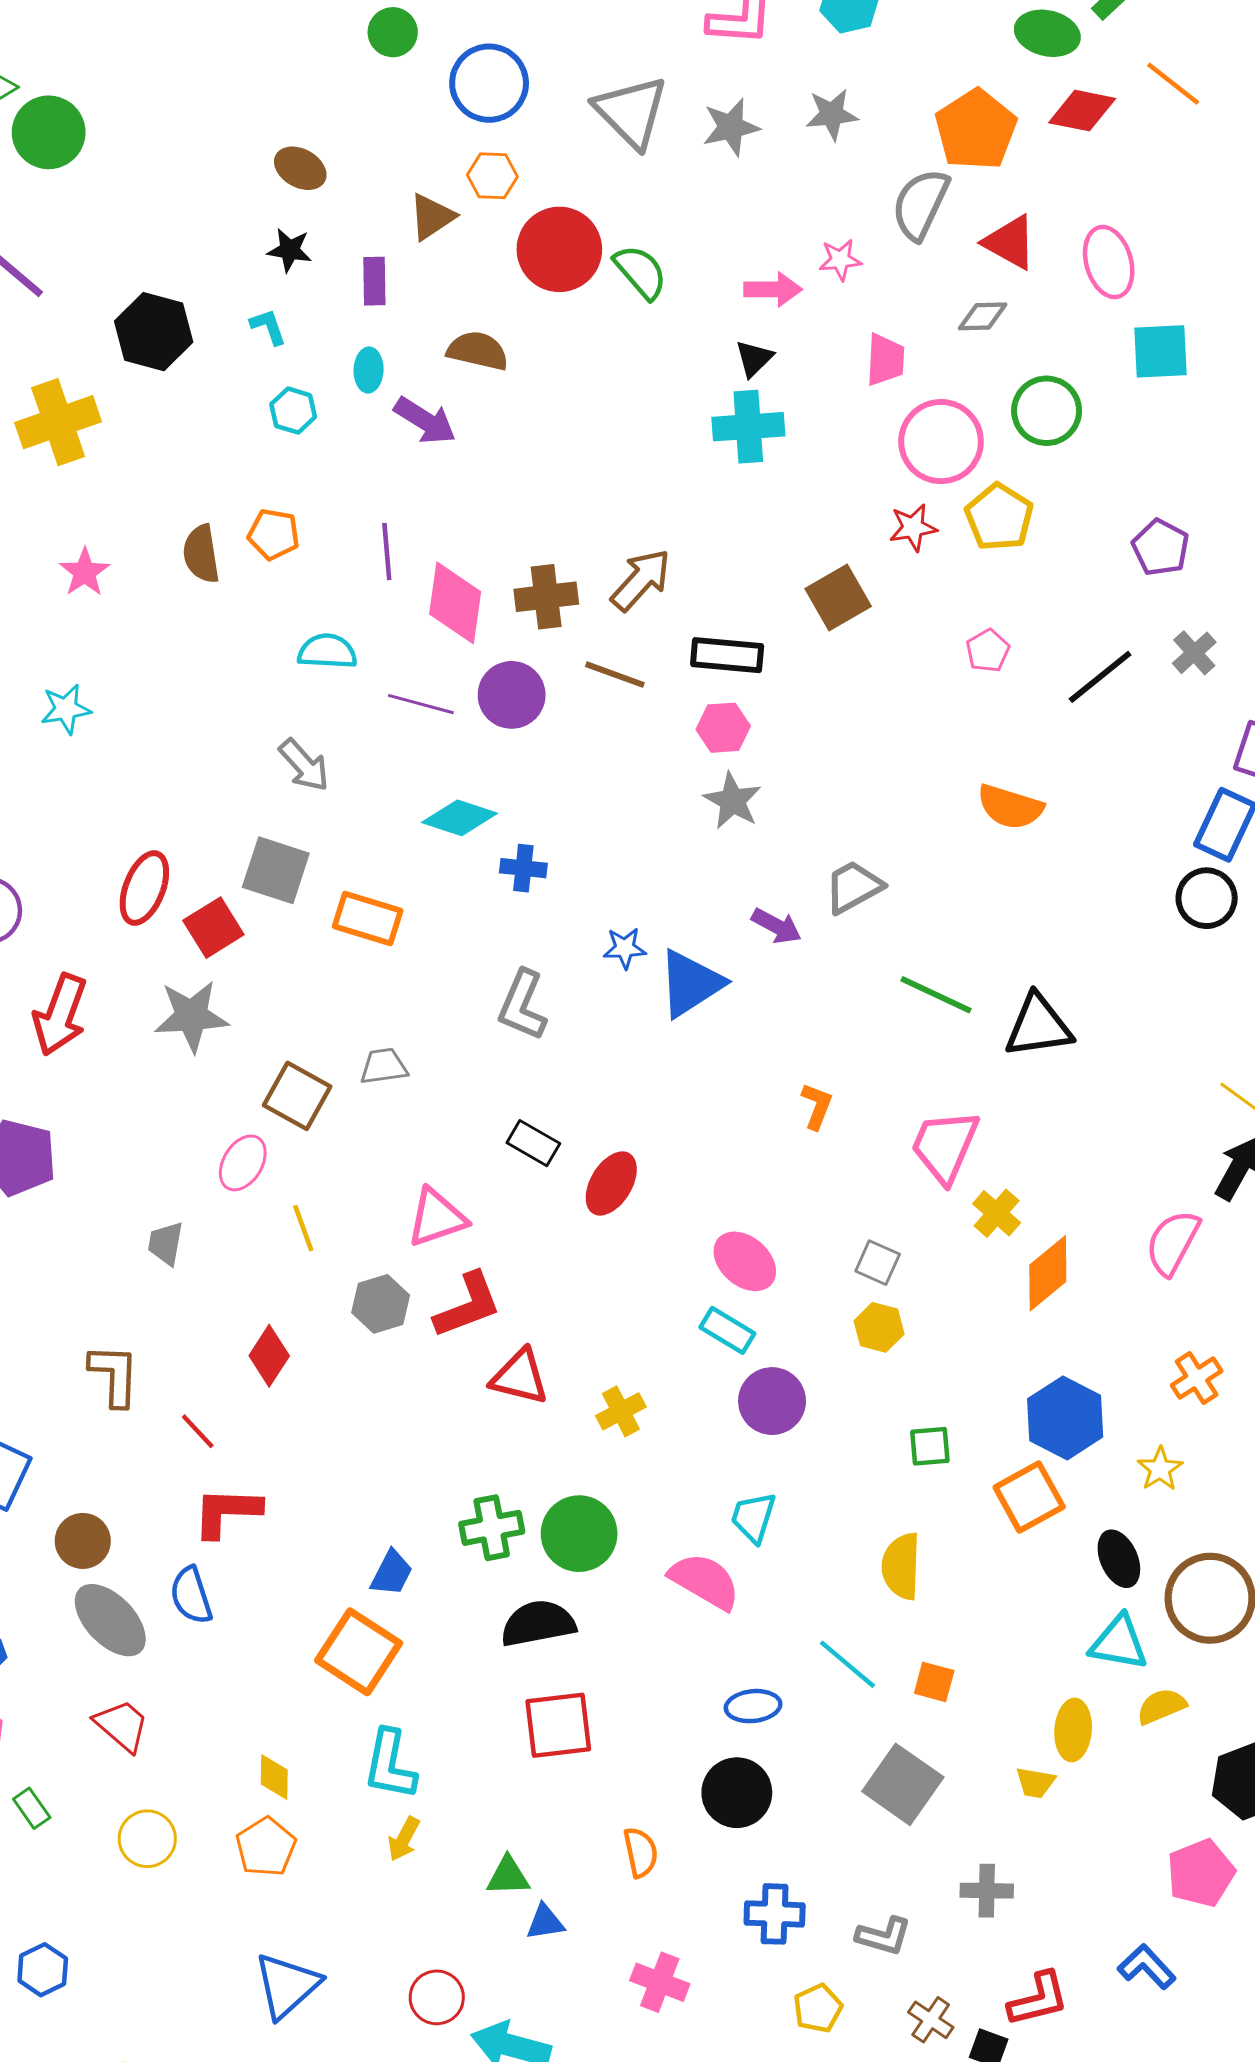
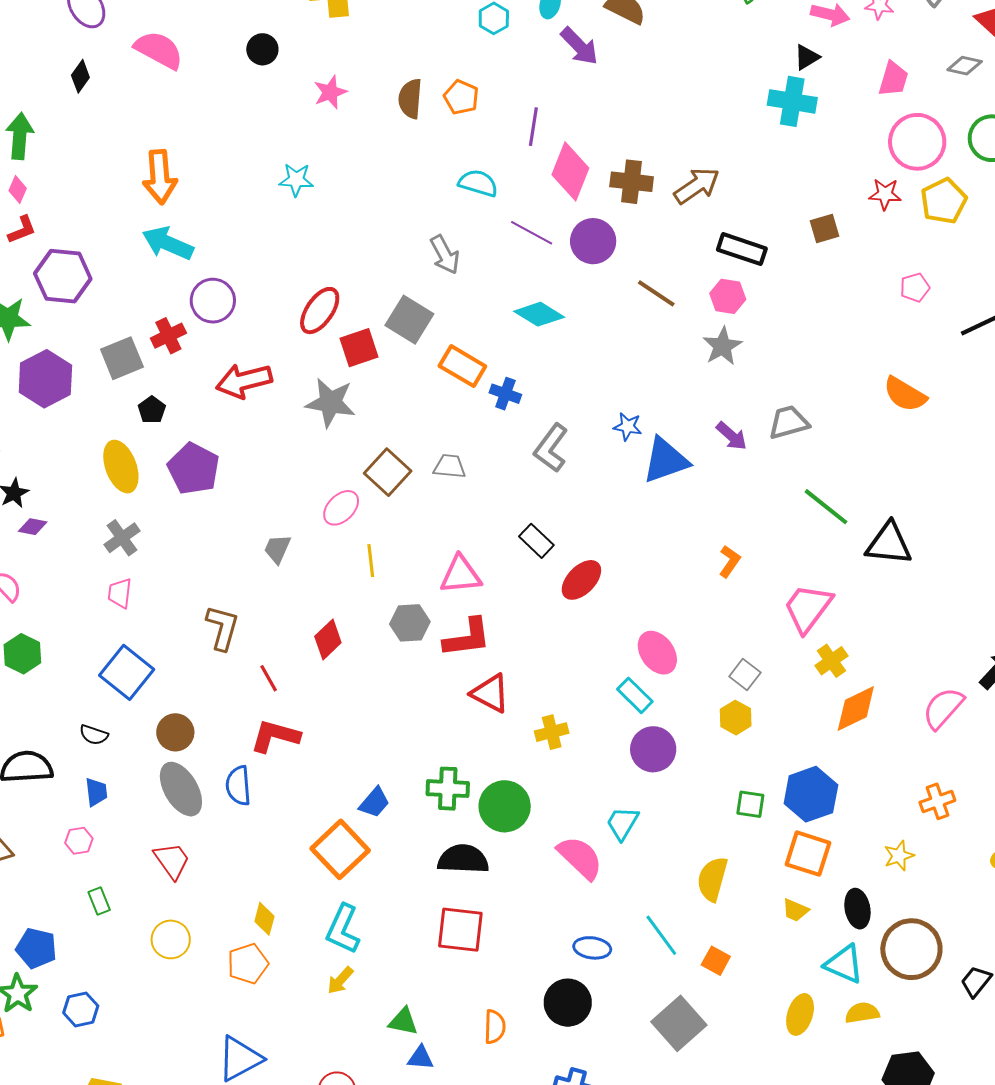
brown square: (838, 597) -> (824, 229), size x0.7
brown line: (615, 675) -> (656, 293), moved
blue cross: (523, 868) -> (505, 394), moved
red arrow: (60, 1015) -> (244, 381), turned 42
blue hexagon: (1065, 1418) -> (811, 794), moved
orange square: (1029, 1497) -> (808, 854), turned 33
yellow trapezoid: (1035, 1783) -> (795, 910), moved

